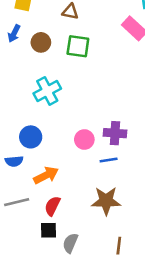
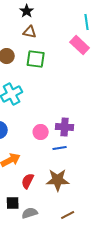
red semicircle: (52, 206) -> (28, 181), moved
gray semicircle: (70, 243) -> (30, 213), turned 49
brown line: (119, 246) -> (68, 215), turned 56

